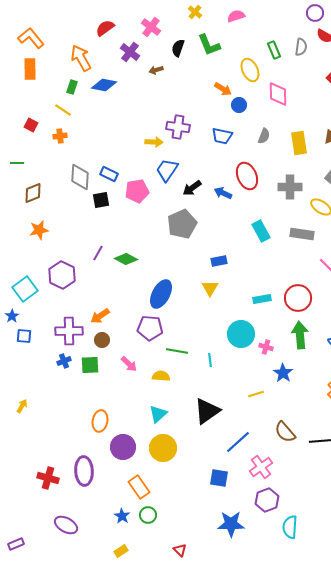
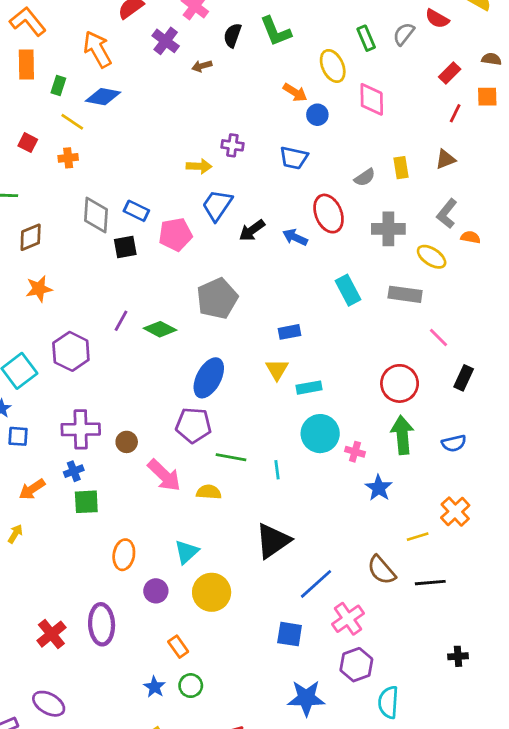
gray semicircle: (301, 47) -> (404, 34), turned -150
blue diamond: (104, 85) -> (103, 97), moved
green rectangle: (72, 87) -> (58, 85), moved
purple cross: (178, 127) -> (232, 145), size x0.7
gray semicircle: (264, 136) -> (365, 177), moved, turned 35
yellow rectangle: (299, 143) -> (401, 168), size x0.7
gray pentagon: (182, 224) -> (217, 299), moved
cyan rectangle: (262, 299) -> (309, 388), moved
orange arrow: (100, 316) -> (32, 489), moved
pink arrow: (129, 364) -> (164, 475), size x1.5
green square: (90, 365) -> (86, 502), moved
yellow line: (256, 394) -> (418, 537), moved
cyan triangle: (158, 414) -> (187, 552), moved
purple circle: (123, 447) -> (156, 591), size x0.7
red cross: (48, 478) -> (51, 634), turned 35
orange rectangle: (139, 487) -> (178, 647), size x0.7
purple ellipse: (66, 525) -> (49, 704), moved

